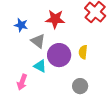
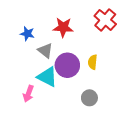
cyan triangle: (40, 66) -> (47, 77), size x1.5

